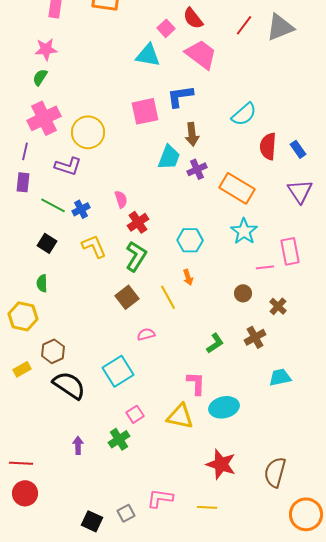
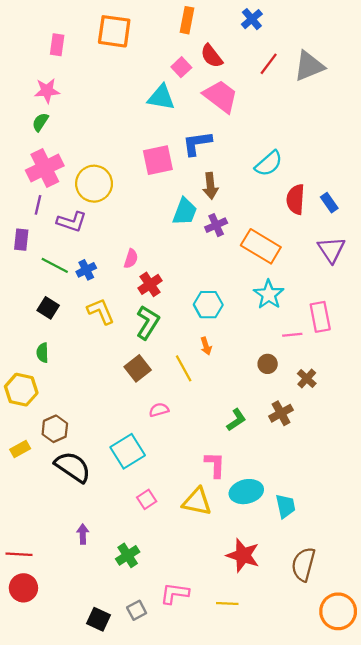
purple line: (25, 151) -> (38, 205), moved
pink semicircle: (121, 199) -> (131, 259), turned 36
cyan trapezoid: (280, 377) -> (285, 506), moved, turned 90
green cross: (119, 439) -> (128, 555), moved

